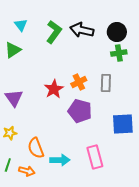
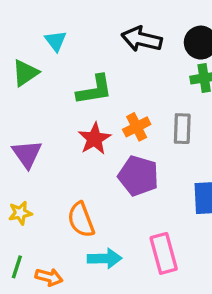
cyan triangle: (21, 25) -> (56, 41), moved
green L-shape: (54, 32) -> (94, 90), moved, turned 45
orange semicircle: (36, 148) -> (81, 220), moved

